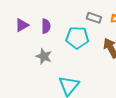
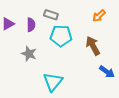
gray rectangle: (94, 18) -> (51, 15), moved

